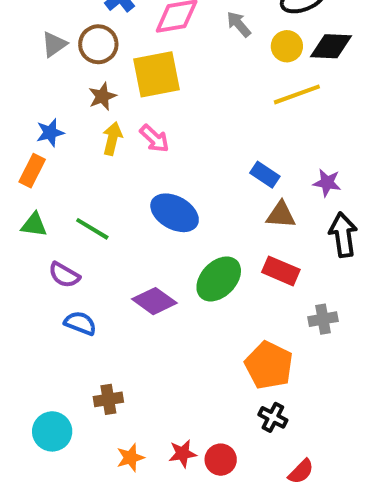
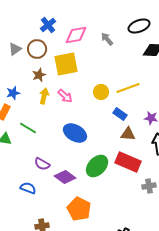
yellow circle: (287, 46) -> (101, 92), moved
yellow line: (297, 94) -> (128, 88), moved
green line: (92, 229) -> (28, 128), moved
red rectangle: (281, 271) -> (128, 162), size x1.4
purple semicircle: (64, 275) -> (42, 164), moved
orange pentagon: (269, 365) -> (79, 209), moved

